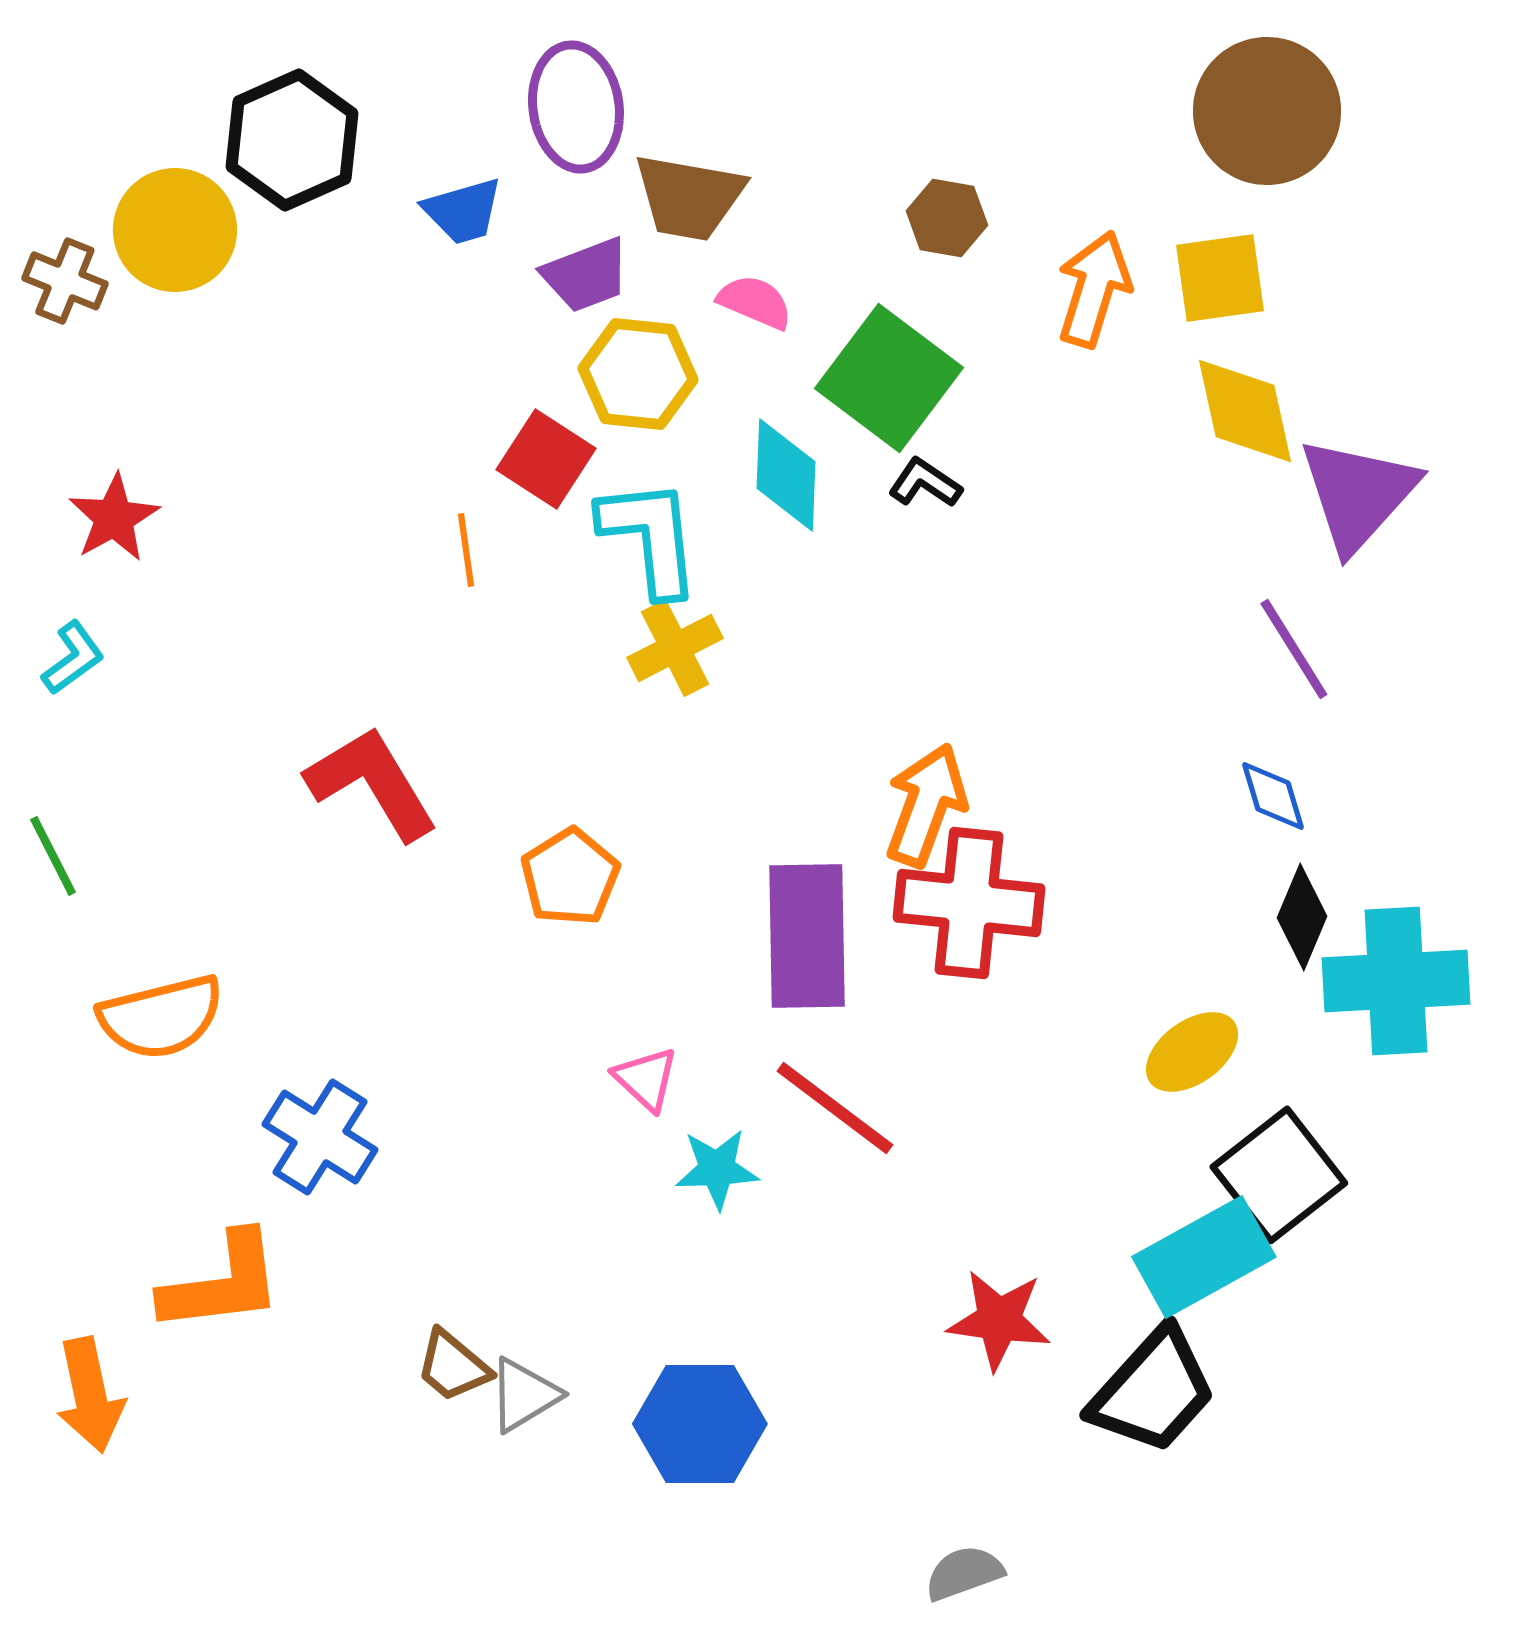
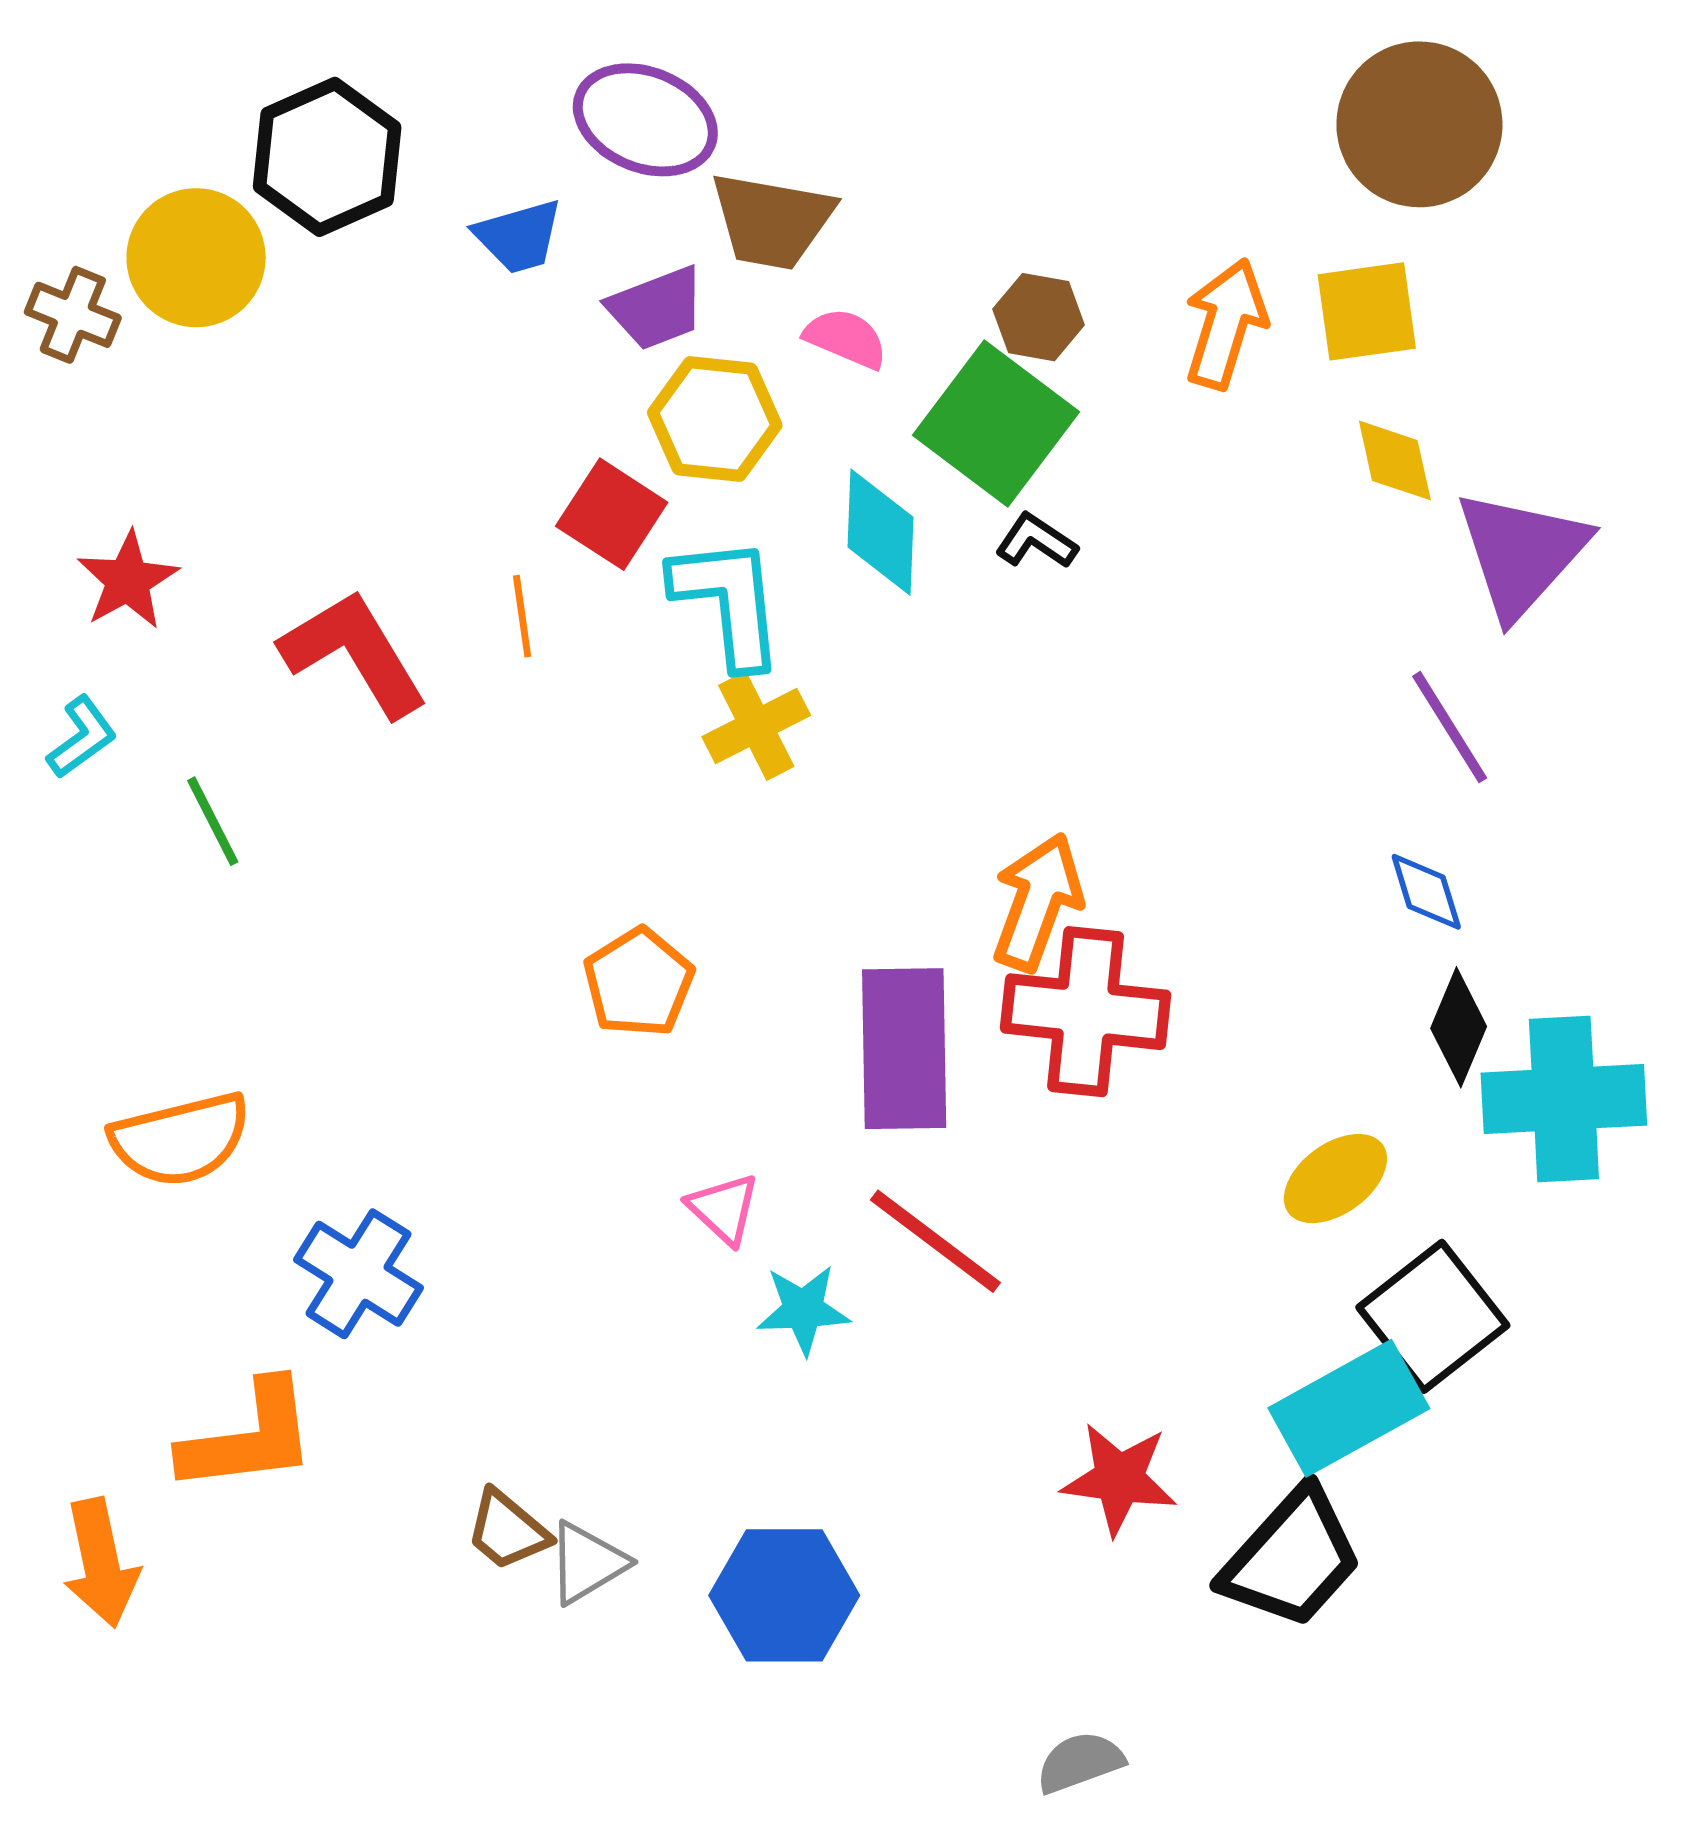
purple ellipse: (576, 107) -> (645, 120), turned -60
brown hexagon: (947, 218) -> (1039, 317), moved
yellow diamond: (1245, 411) -> (1395, 460), size x0.7
red L-shape: (372, 783) -> (354, 653), moved
green line: (53, 856) -> (213, 821), moved

